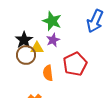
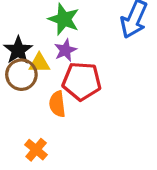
red pentagon: (75, 64) -> (82, 81), moved, turned 30

